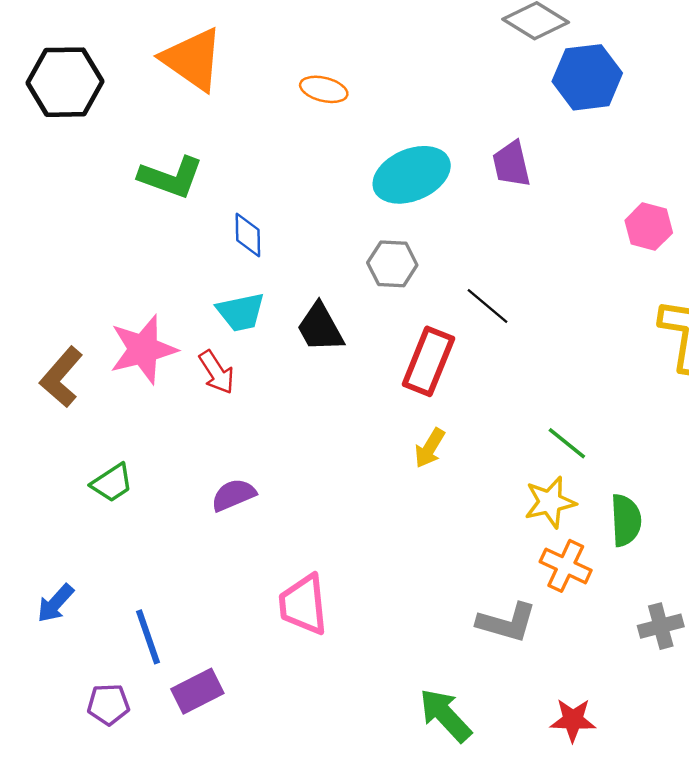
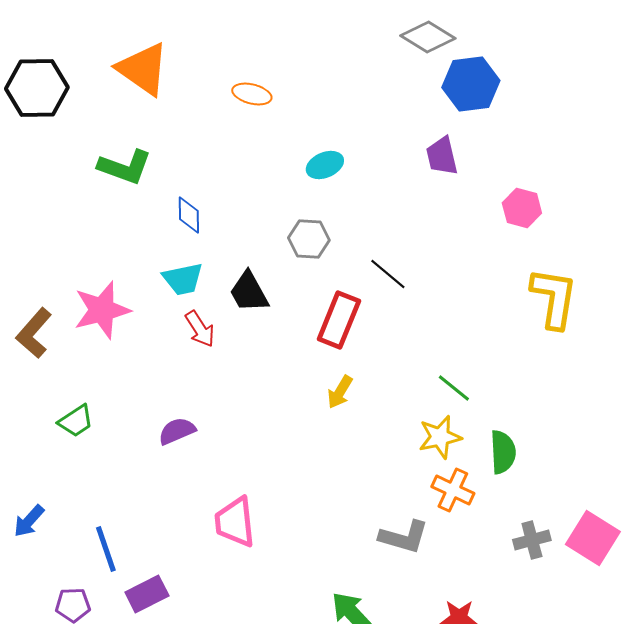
purple trapezoid: (511, 164) -> (442, 156), moved
cyan ellipse: (412, 175) -> (325, 165), size x0.6
red arrow: (217, 372) -> (200, 329), moved

